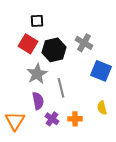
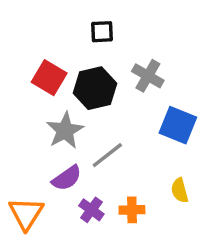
black square: (37, 21) -> (102, 32), moved
gray line: (61, 88) -> (107, 155), turned 66
purple semicircle: (38, 101) -> (67, 178), turned 66

